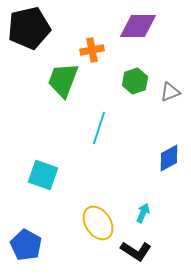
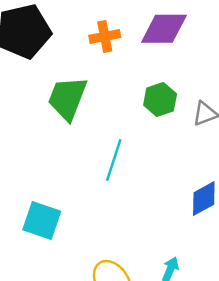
orange cross: (92, 50) -> (105, 36), moved

